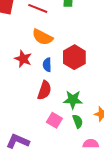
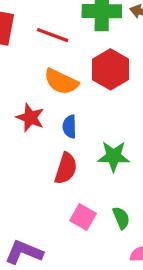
red hexagon: (74, 57) -> (110, 69), moved
green star: (73, 100) -> (114, 156), moved

